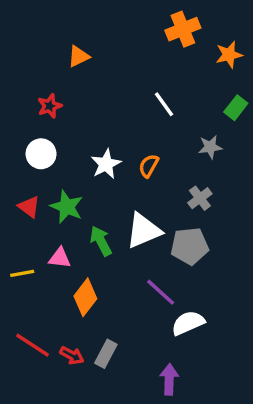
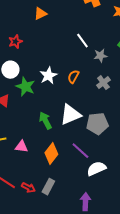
orange triangle: (79, 56) -> (40, 14), moved
gray star: (210, 147) -> (100, 56), moved
gray cross: (200, 198) -> (103, 83), moved
green star: (67, 207) -> (25, 87), moved
pink triangle: (60, 258) -> (21, 147), moved
orange diamond: (85, 297) -> (51, 154), moved

